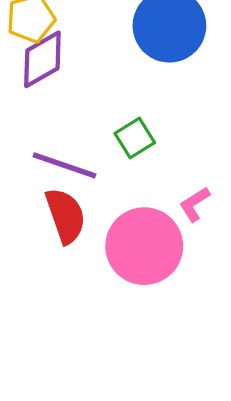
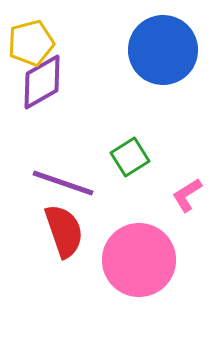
pink L-shape: (195, 204) -> (187, 195), moved

